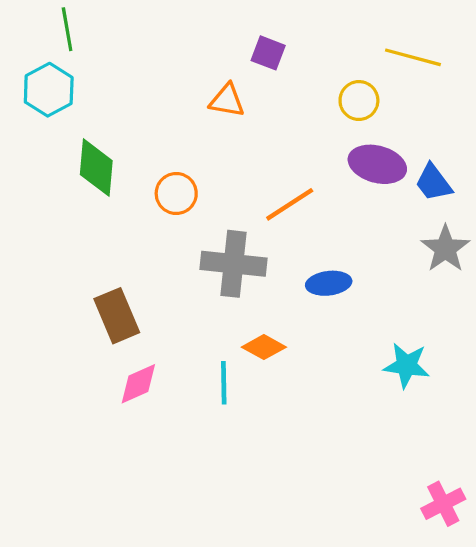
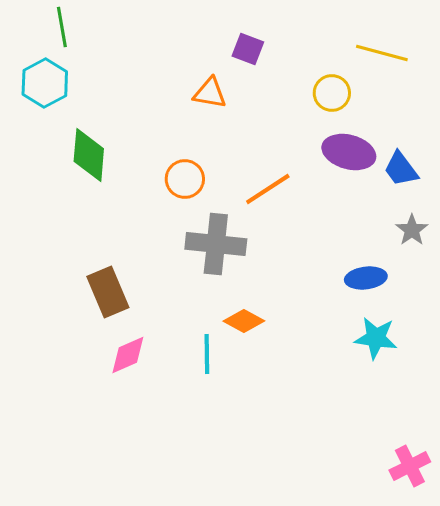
orange circle: (176, 193) -> (185, 179), moved
gray star: (445, 249) -> (412, 230), size x0.7
blue ellipse: (329, 283) -> (366, 278), moved

